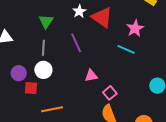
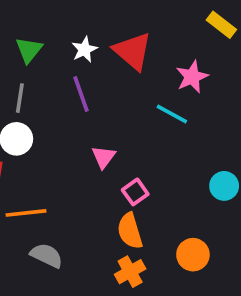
white star: (79, 11) -> (84, 50), moved
pink triangle: (91, 76) -> (104, 157), turned -48

